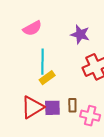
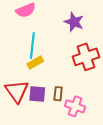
red triangle: (32, 107) -> (17, 91), turned -40

